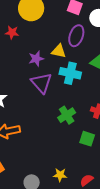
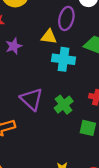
purple star: (36, 59) -> (14, 46), moved
purple triangle: (41, 83) -> (32, 99), moved

